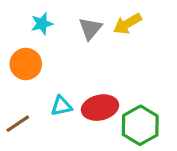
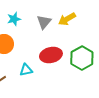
red ellipse: (100, 108) -> (51, 55), moved
green hexagon: (140, 125) -> (82, 58), moved

